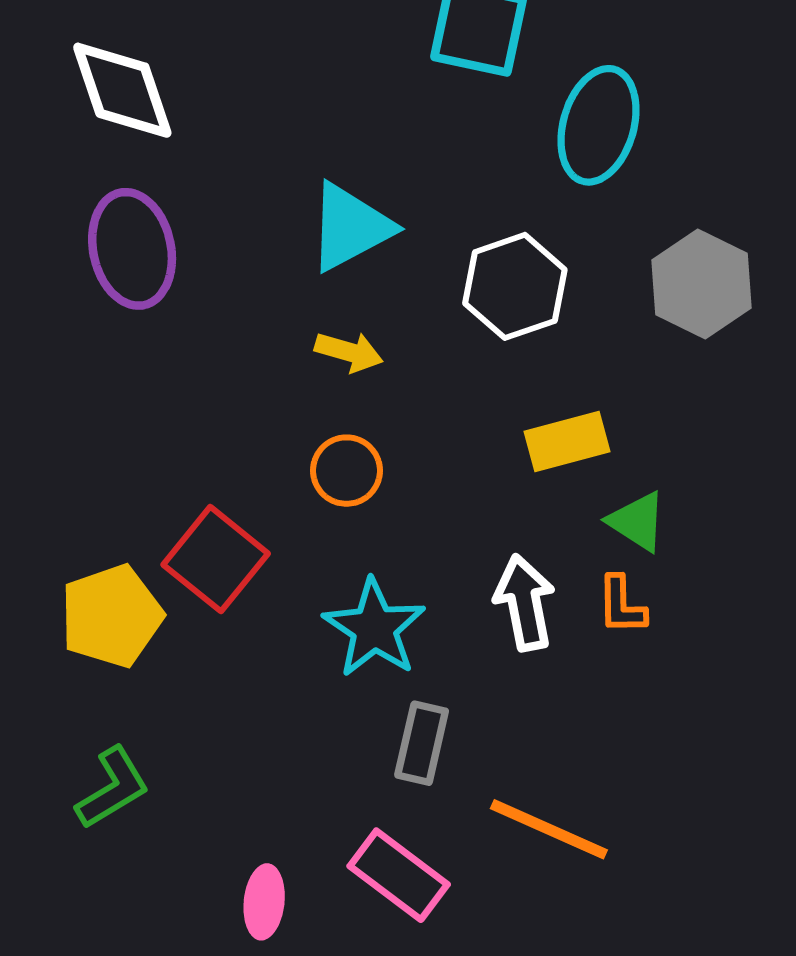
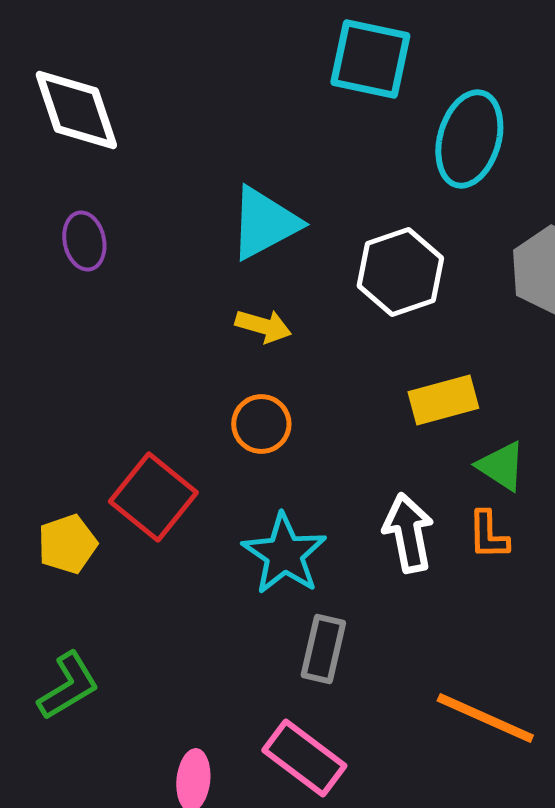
purple ellipse: (132, 249) -> (84, 241), size x0.6
yellow pentagon: (111, 616) -> (67, 544), size x0.7
orange line: (549, 829) -> (485, 718), moved

